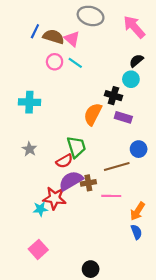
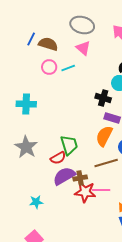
pink triangle: (72, 39) -> (83, 48), moved
cyan line: (75, 63) -> (68, 68), turned -56
orange semicircle: (93, 114) -> (104, 136), moved
gray star: (29, 149) -> (26, 147), size x1.6
red star: (55, 198) -> (85, 192), moved

